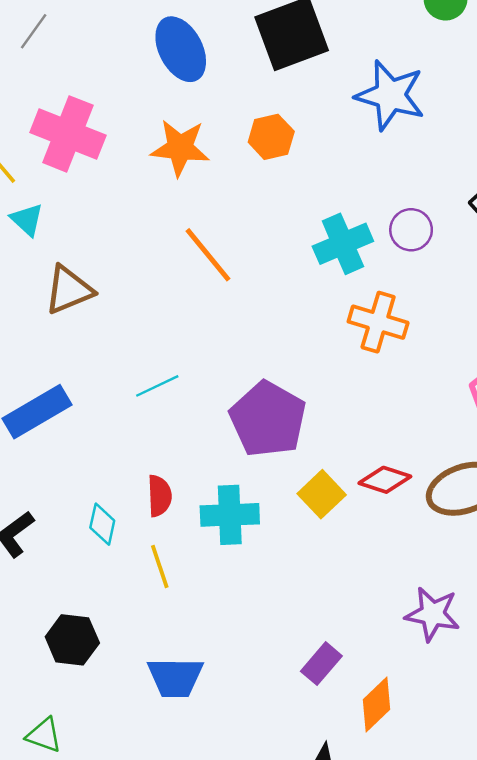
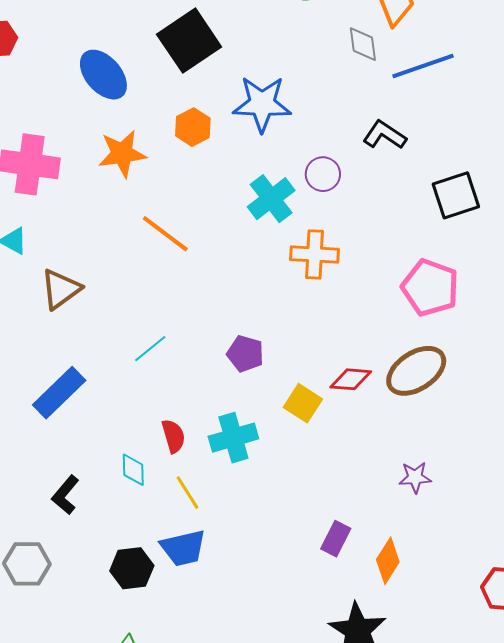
blue star: (390, 95) -> (262, 104), moved
purple pentagon: (268, 419) -> (245, 354), size x0.6
purple star: (433, 614) -> (415, 477), size x0.7
blue trapezoid: (175, 677) -> (183, 548), moved

